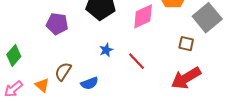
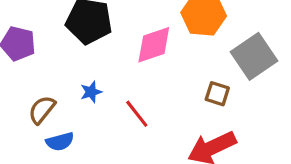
brown semicircle: (63, 71) -> (42, 110), moved

